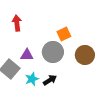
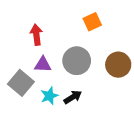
red arrow: (17, 23) -> (36, 35), moved
orange square: (64, 34) -> (92, 22), moved

